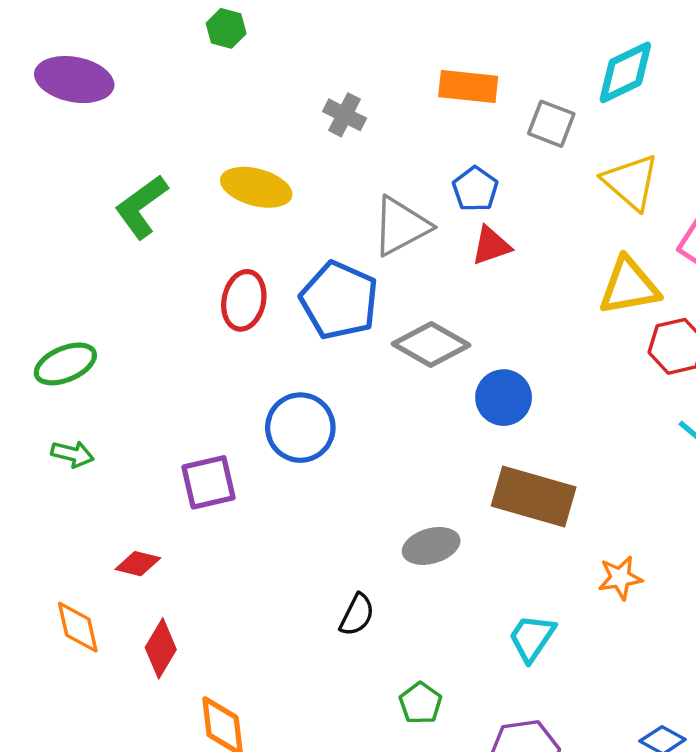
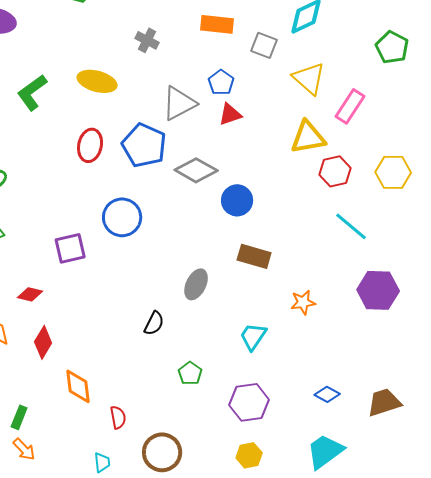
brown rectangle: (534, 496) -> (254, 256), size x0.7
gray ellipse: (431, 546) -> (196, 284), turned -48

